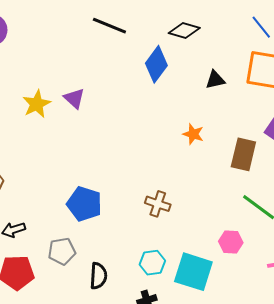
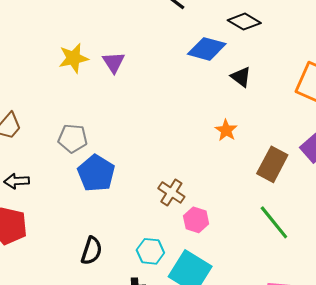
blue diamond: (156, 64) -> (207, 49), turned 54
black triangle: (215, 80) -> (241, 77), moved, turned 35
pink hexagon: (231, 242) -> (196, 220), moved
gray pentagon: (62, 251) -> (73, 138), moved

